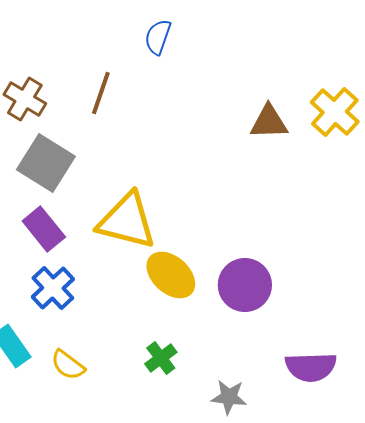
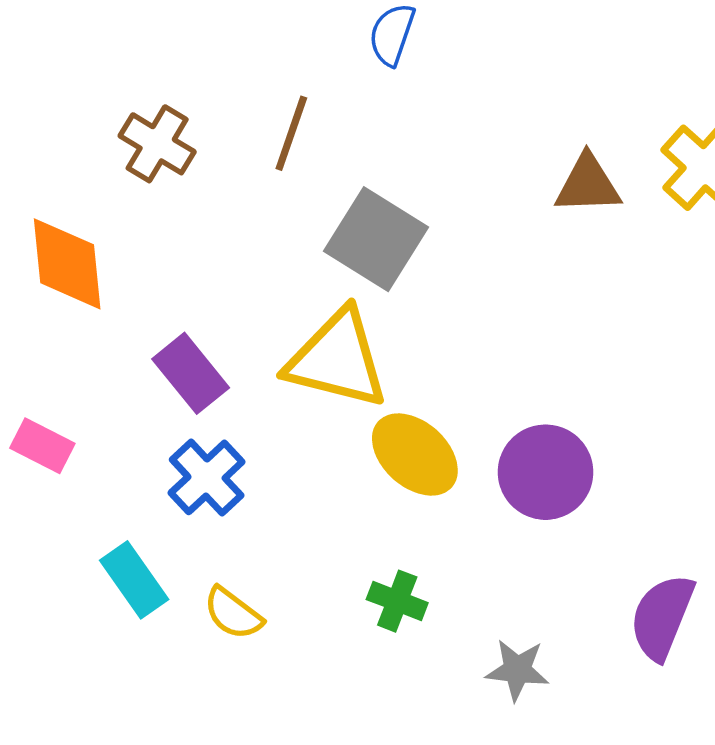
gray square: (46, 163) -> (376, 239), moved
green cross: (161, 358) -> (397, 601), turned -32
purple semicircle: (311, 367) -> (662, 617), turned 114

